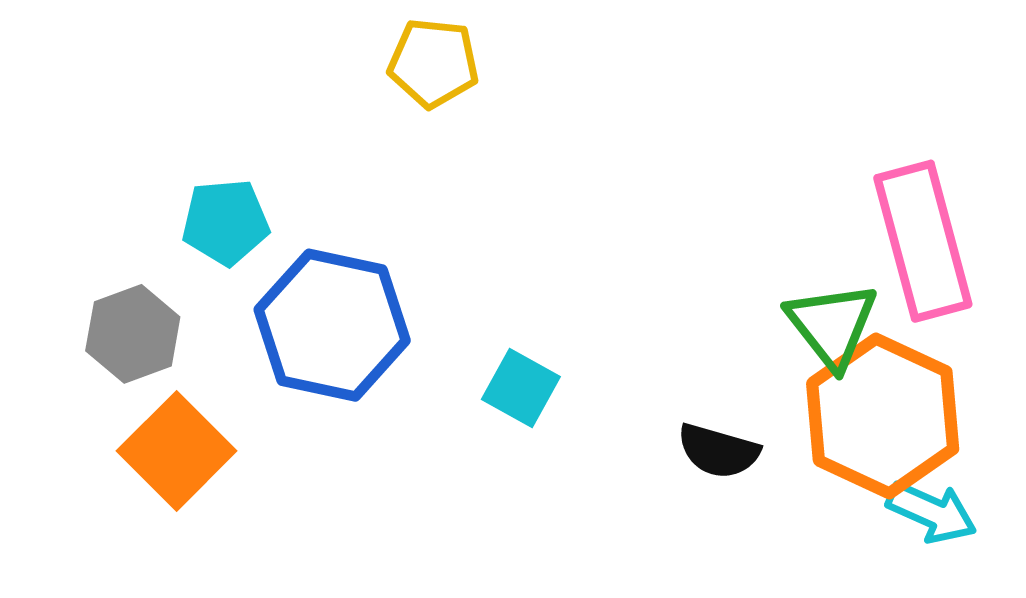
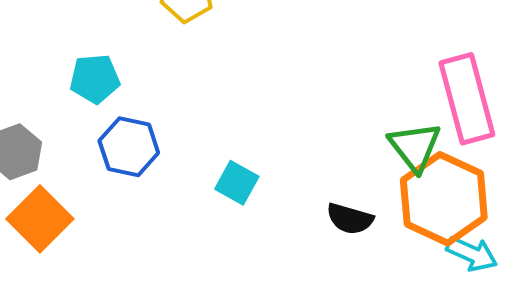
cyan pentagon: (225, 222) -> (95, 79), moved
blue hexagon: (332, 325) -> (129, 147), size x0.7

